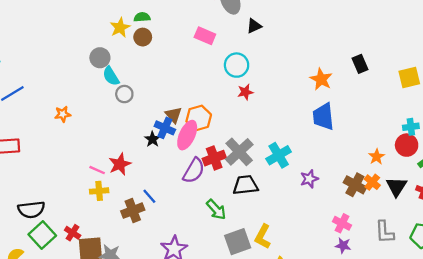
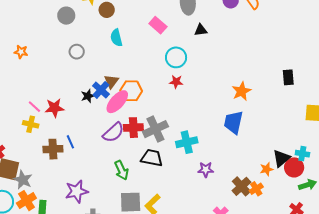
black rectangle: (360, 64) -> (288, 77), moved
cyan semicircle: (111, 76) -> (116, 38), moved
black triangle: (396, 187) -> (281, 158), moved

